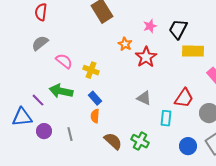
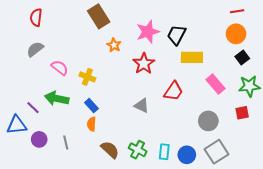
pink star: (150, 26) -> (148, 32), size x1.6
orange star: (125, 44) -> (114, 45), moved
red trapezoid: (184, 98) -> (173, 91), moved
cyan rectangle: (166, 118) -> (164, 152), moved

